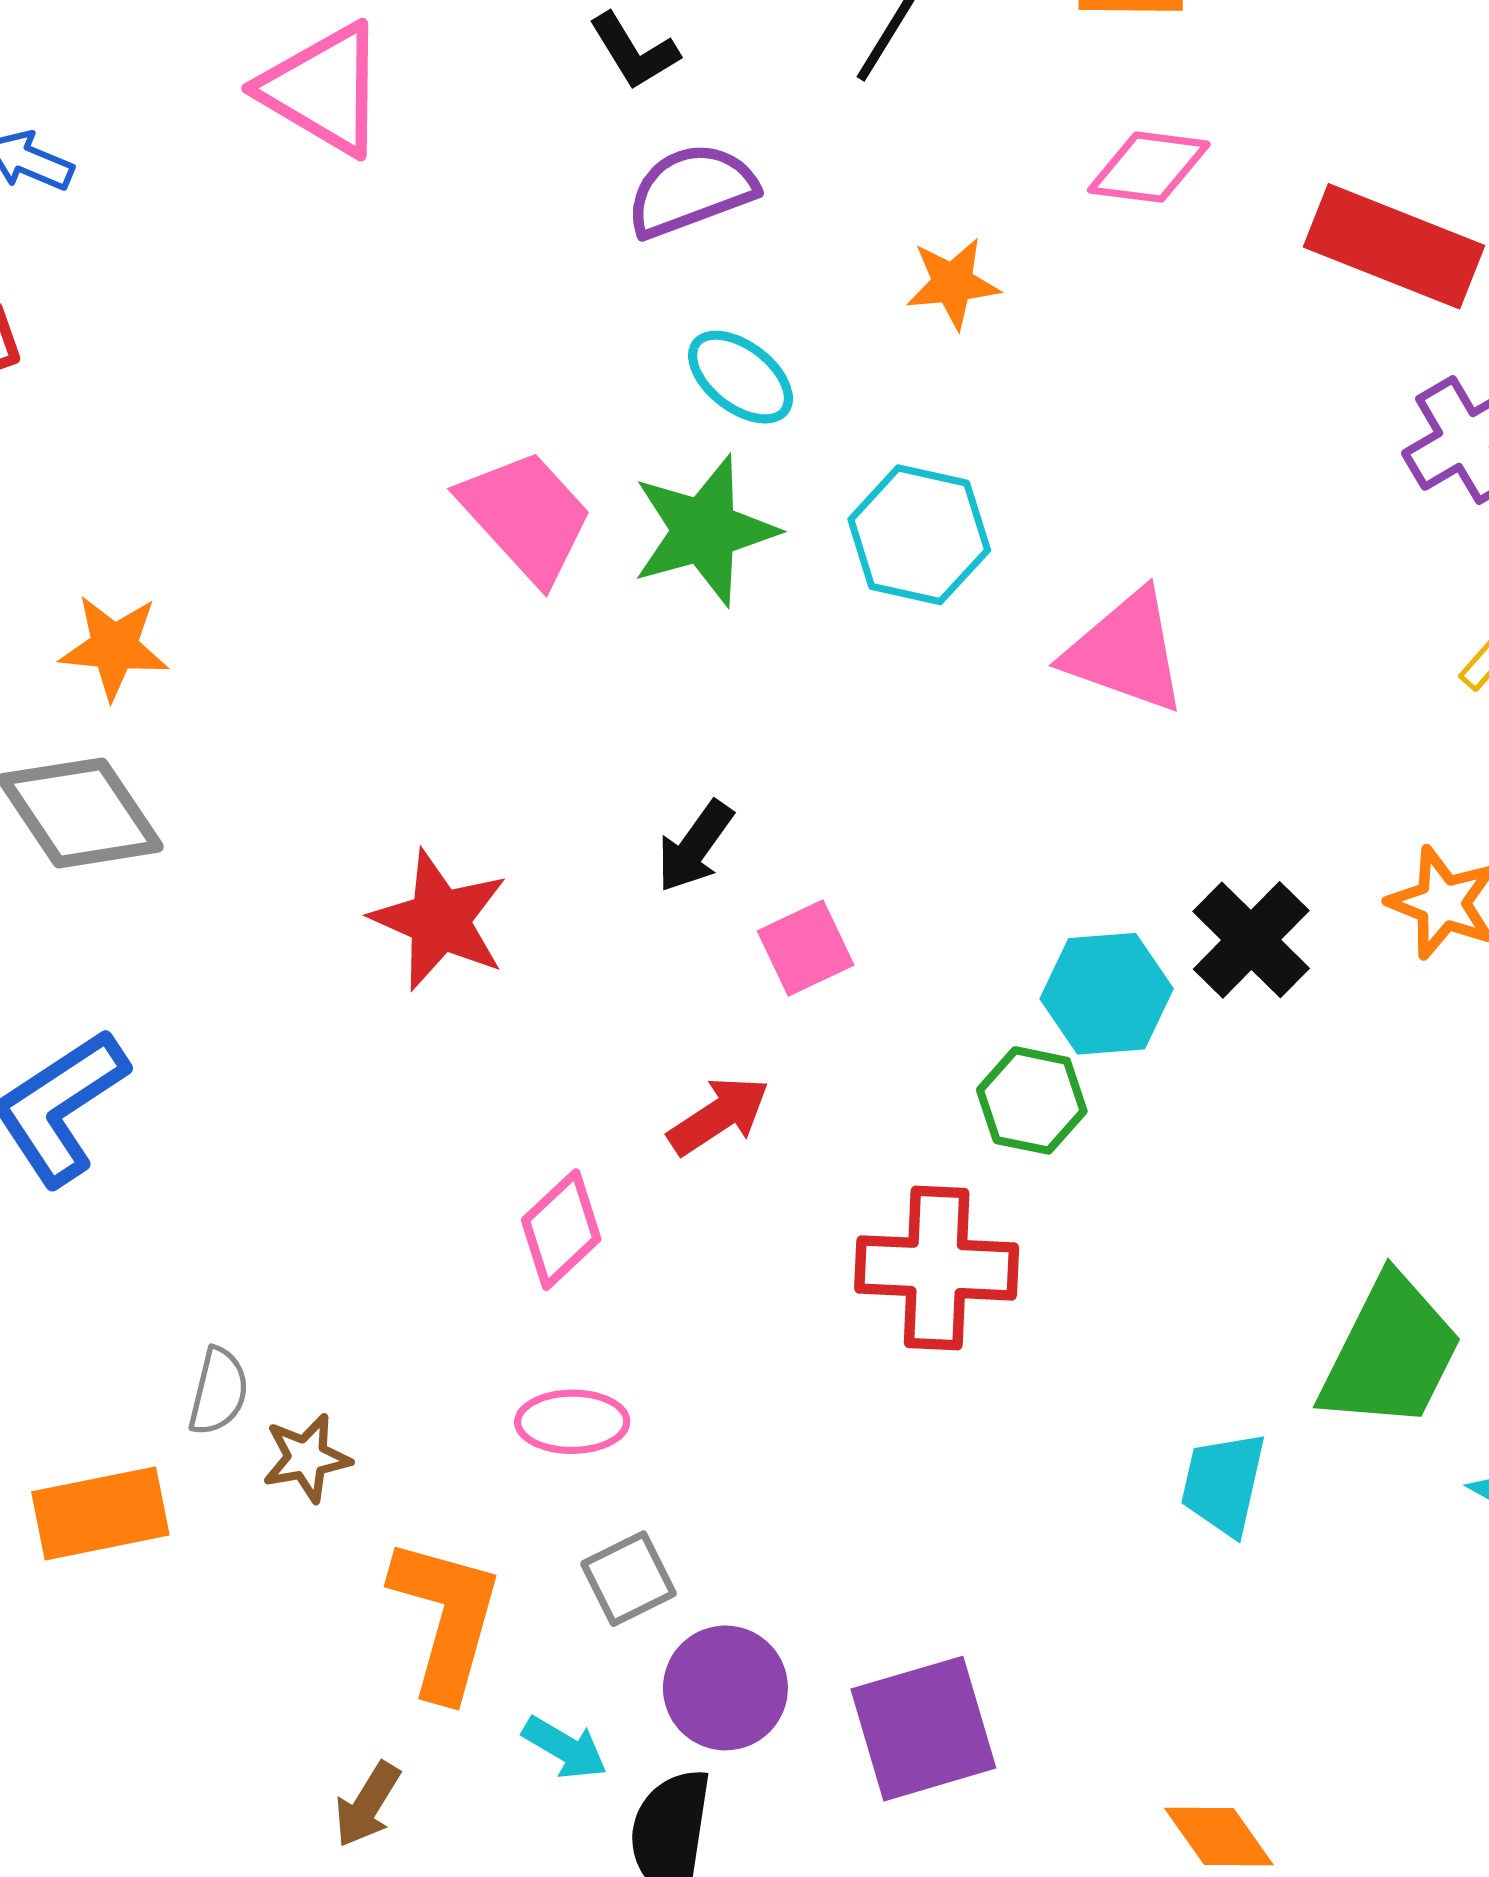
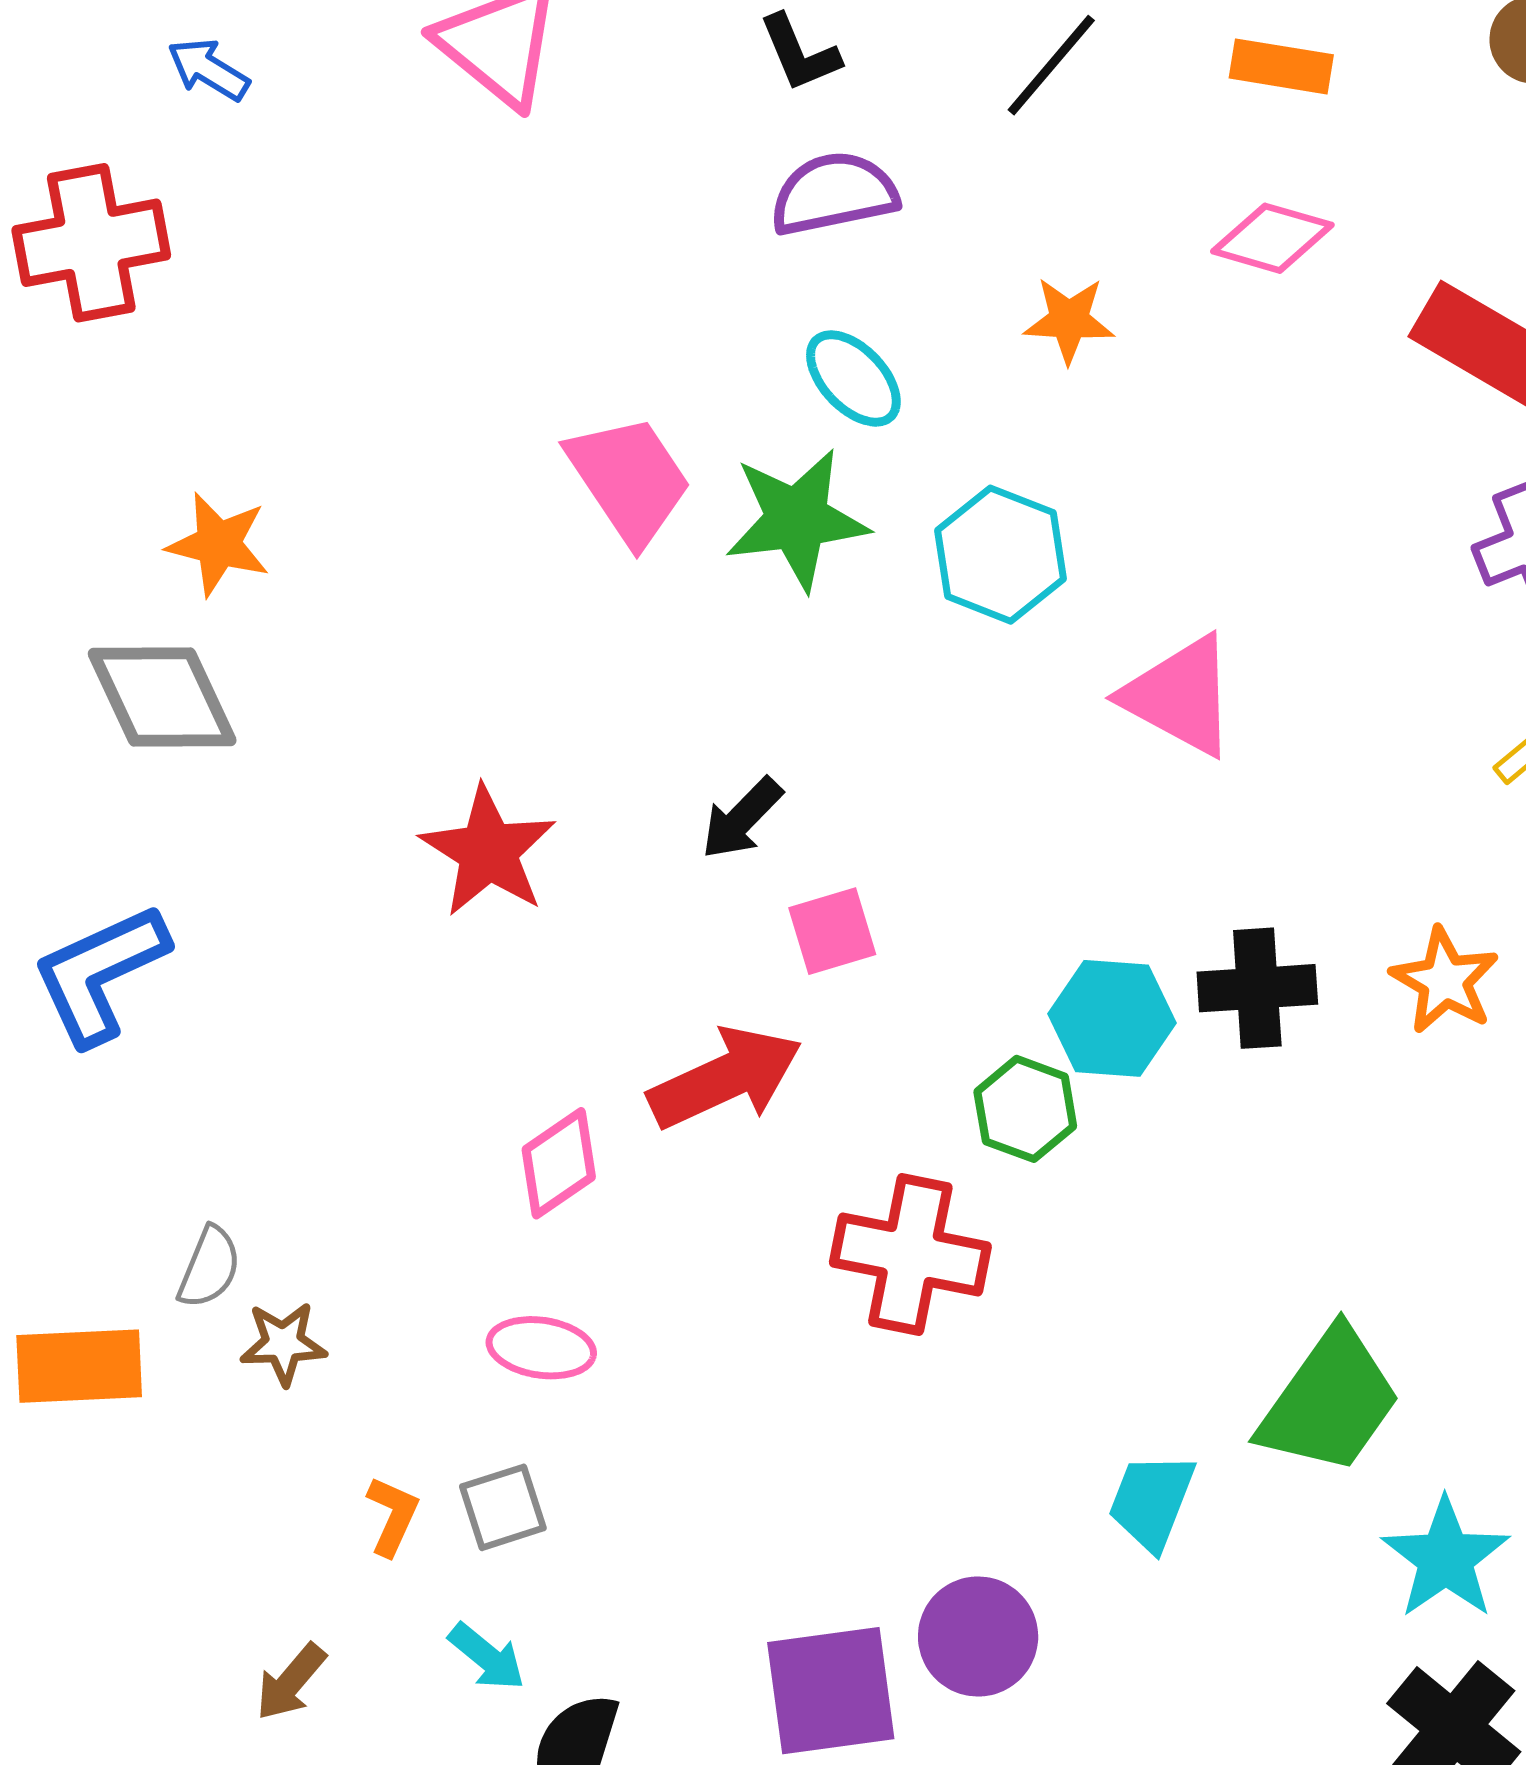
black cross: (1251, 940) -> (1257, 988), turned 33
red arrow: (719, 1116) -> (725, 1078), size x1.5
gray square: (628, 1579) -> (503, 1507), moved
orange L-shape: (446, 1618) -> (392, 1516), size x0.5
purple circle: (725, 1688) -> (978, 1636), moved

